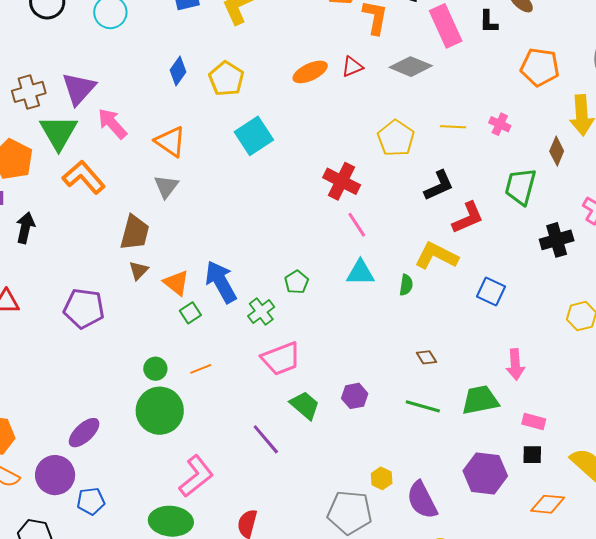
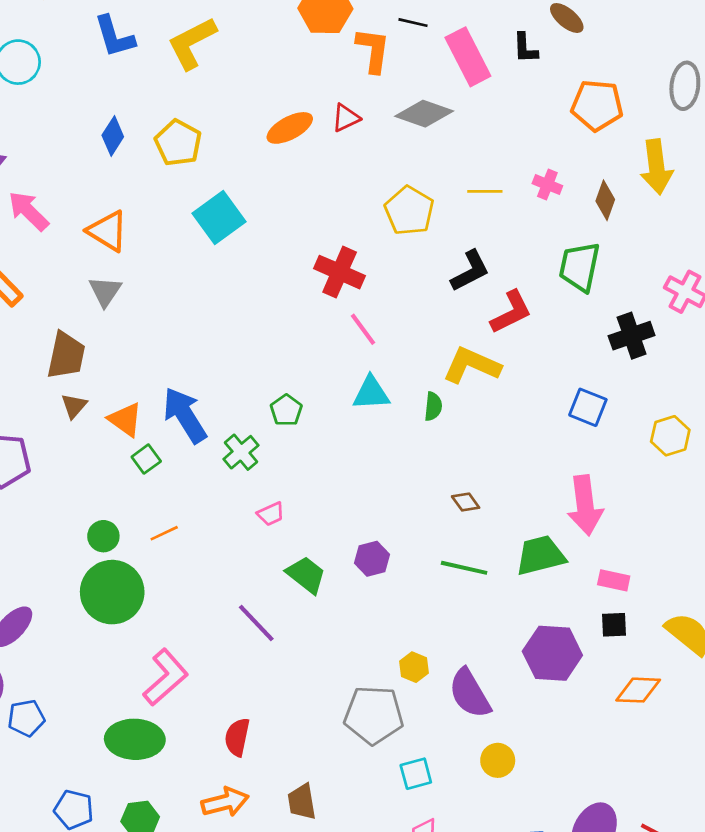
brown diamond: (557, 151) -> (605, 200), moved
blue square: (491, 292) -> (588, 407), moved
pink trapezoid: (281, 359) -> (271, 514), size x0.5
pink arrow: (515, 364) -> (585, 505), size x1.4

